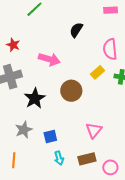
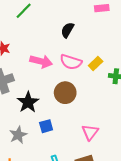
pink semicircle: (110, 49) -> (71, 62), moved, turned -65
yellow rectangle: (98, 72) -> (96, 63), moved
blue square: (50, 136) -> (46, 126), moved

